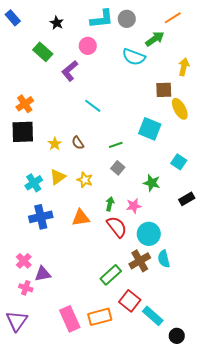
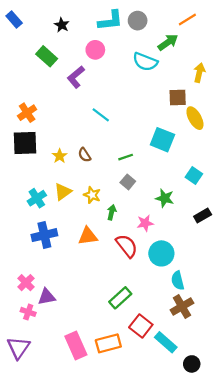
green arrow: (110, 204) -> (112, 212), moved
brown cross: (140, 261) -> (182, 307), moved

